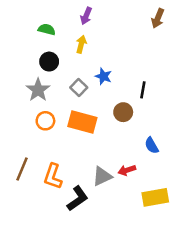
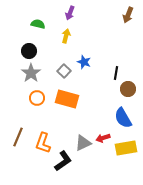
black circle: (49, 62) -> (29, 51), moved
brown circle: (123, 112) -> (128, 89), moved
blue semicircle: (152, 145) -> (123, 118), size x1.5
yellow rectangle: (155, 197) -> (126, 148), moved

